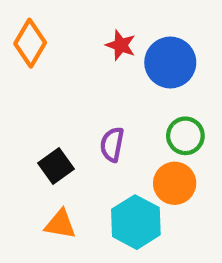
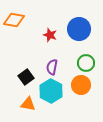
orange diamond: (30, 43) -> (14, 20), turned 70
red star: (121, 45) -> (50, 35), moved
cyan hexagon: (136, 222) -> (51, 91), moved

